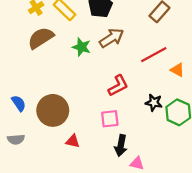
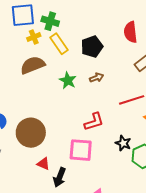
brown arrow: (112, 38) -> (96, 78), size x0.6
pink square: (110, 119) -> (81, 150), size x1.4
black arrow: (121, 145) -> (60, 177), moved

